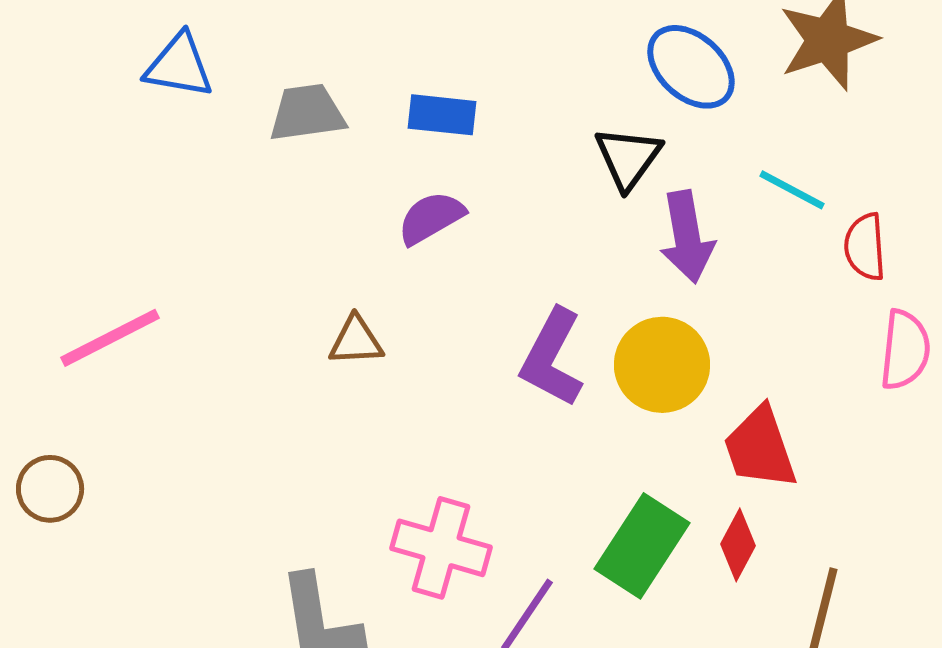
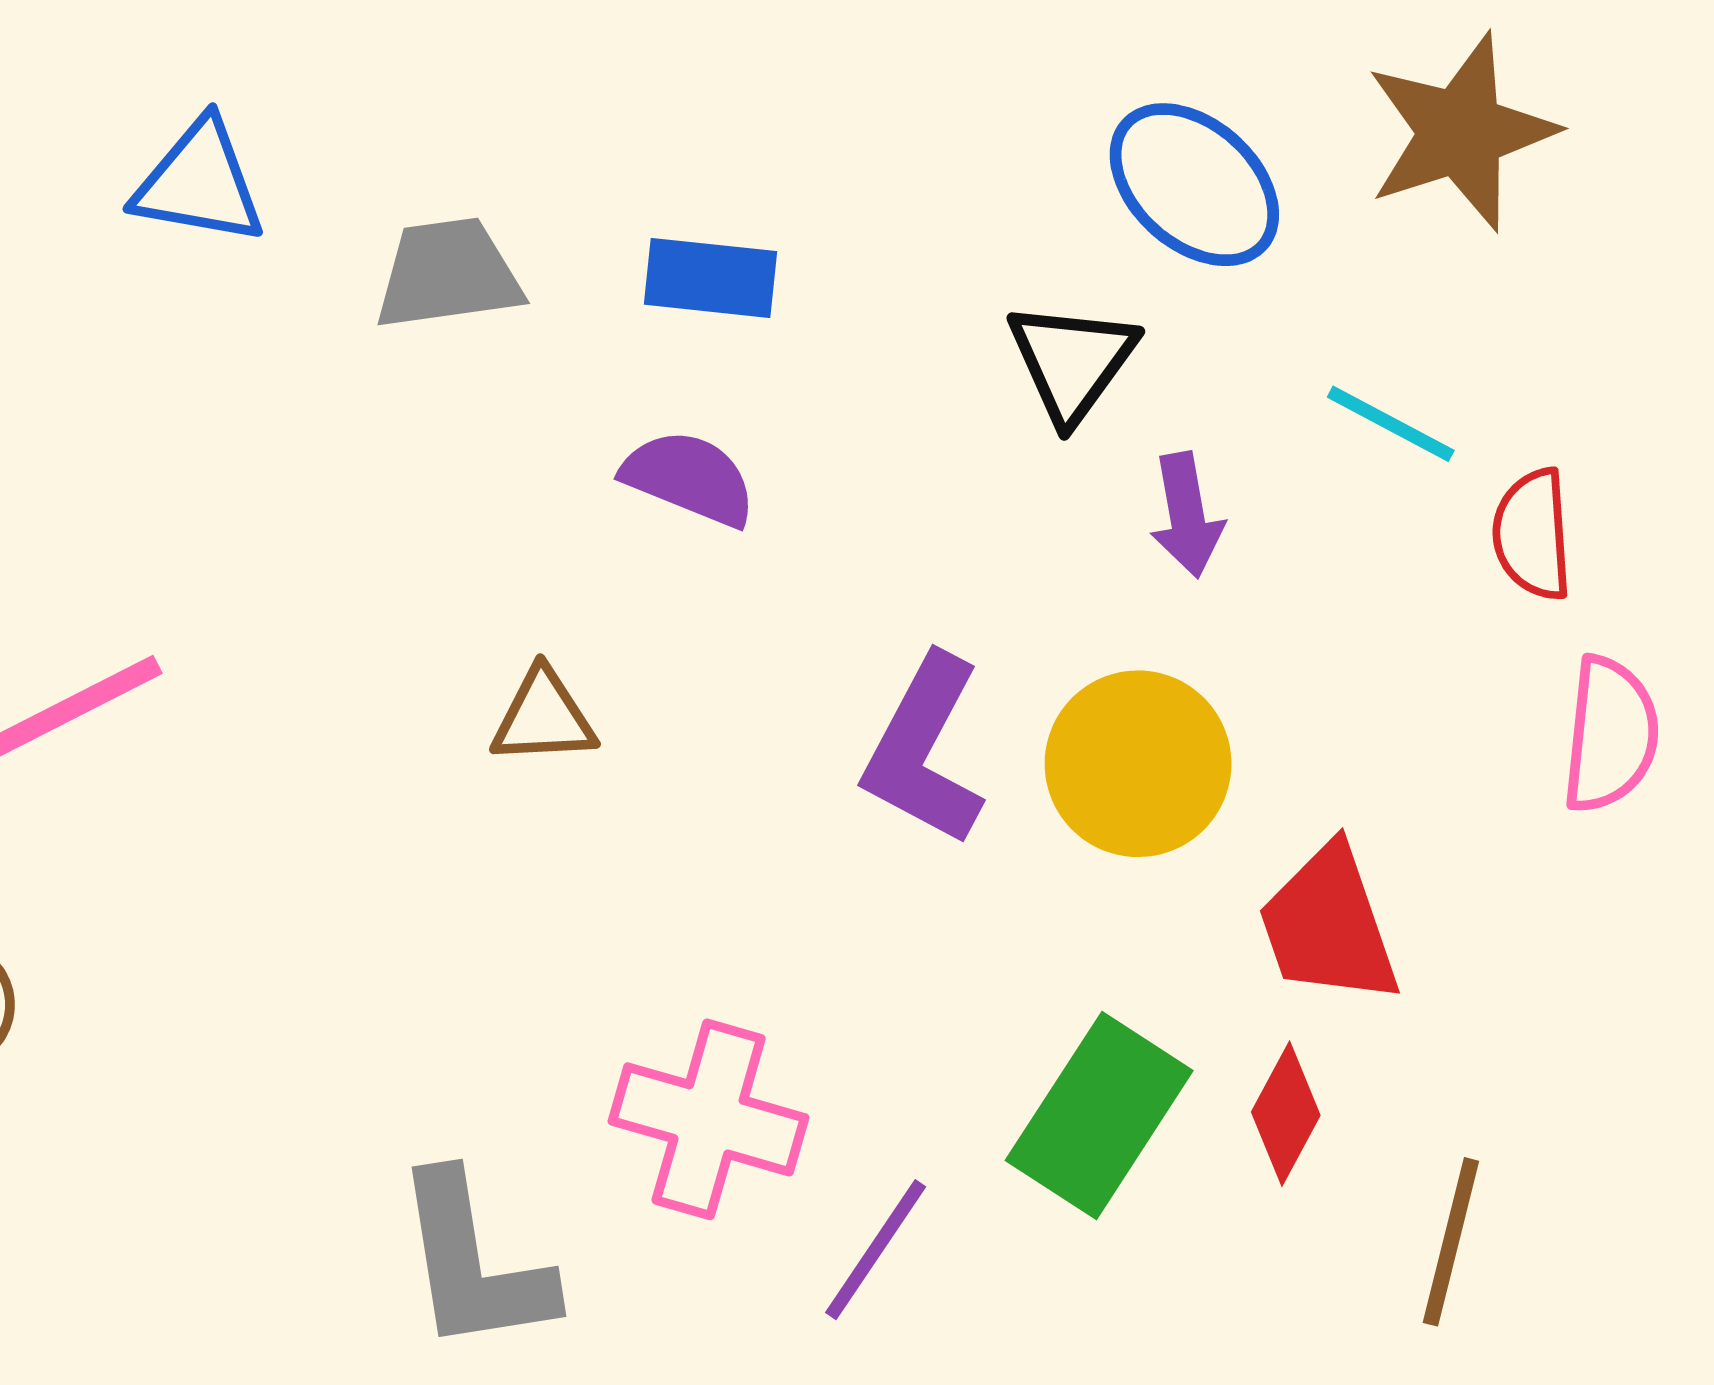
purple semicircle: (431, 218) -> (689, 478), turned 52
purple arrow: (687, 237) -> (1187, 515), size x0.7

